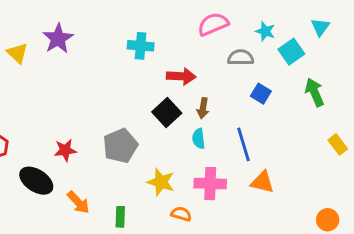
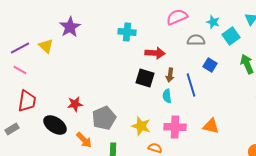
yellow triangle: (17, 53) -> (46, 46), moved
black square: (167, 113) -> (145, 78), turned -30
blue line: (244, 144) -> (191, 85), moved
gray pentagon: (120, 146) -> (104, 118), moved

